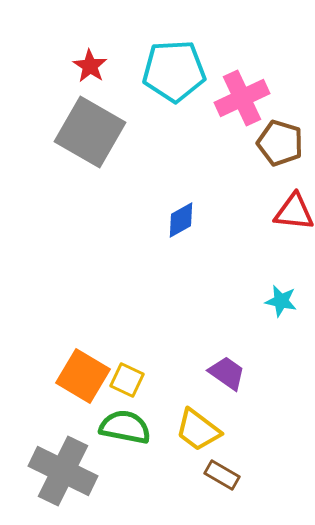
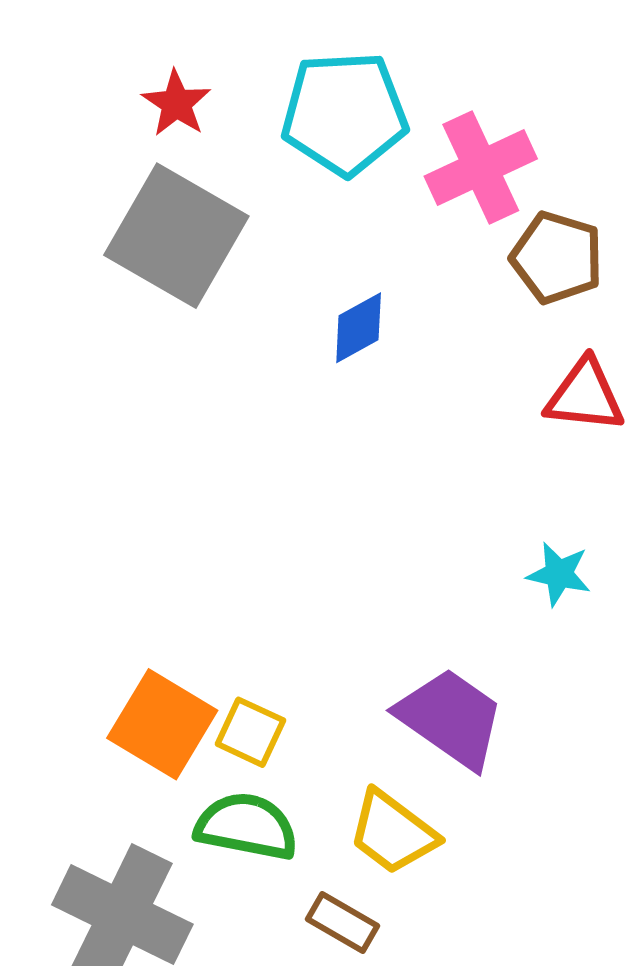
blue diamond: (181, 220) -> (359, 328), moved
purple trapezoid: (227, 373) -> (451, 718), size x1.5
brown rectangle: (222, 475) -> (343, 922), moved

